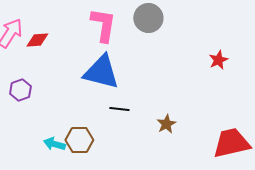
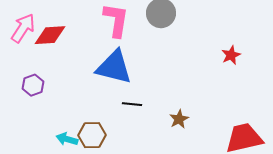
red diamond: (37, 40) -> (50, 35), size x1.4

